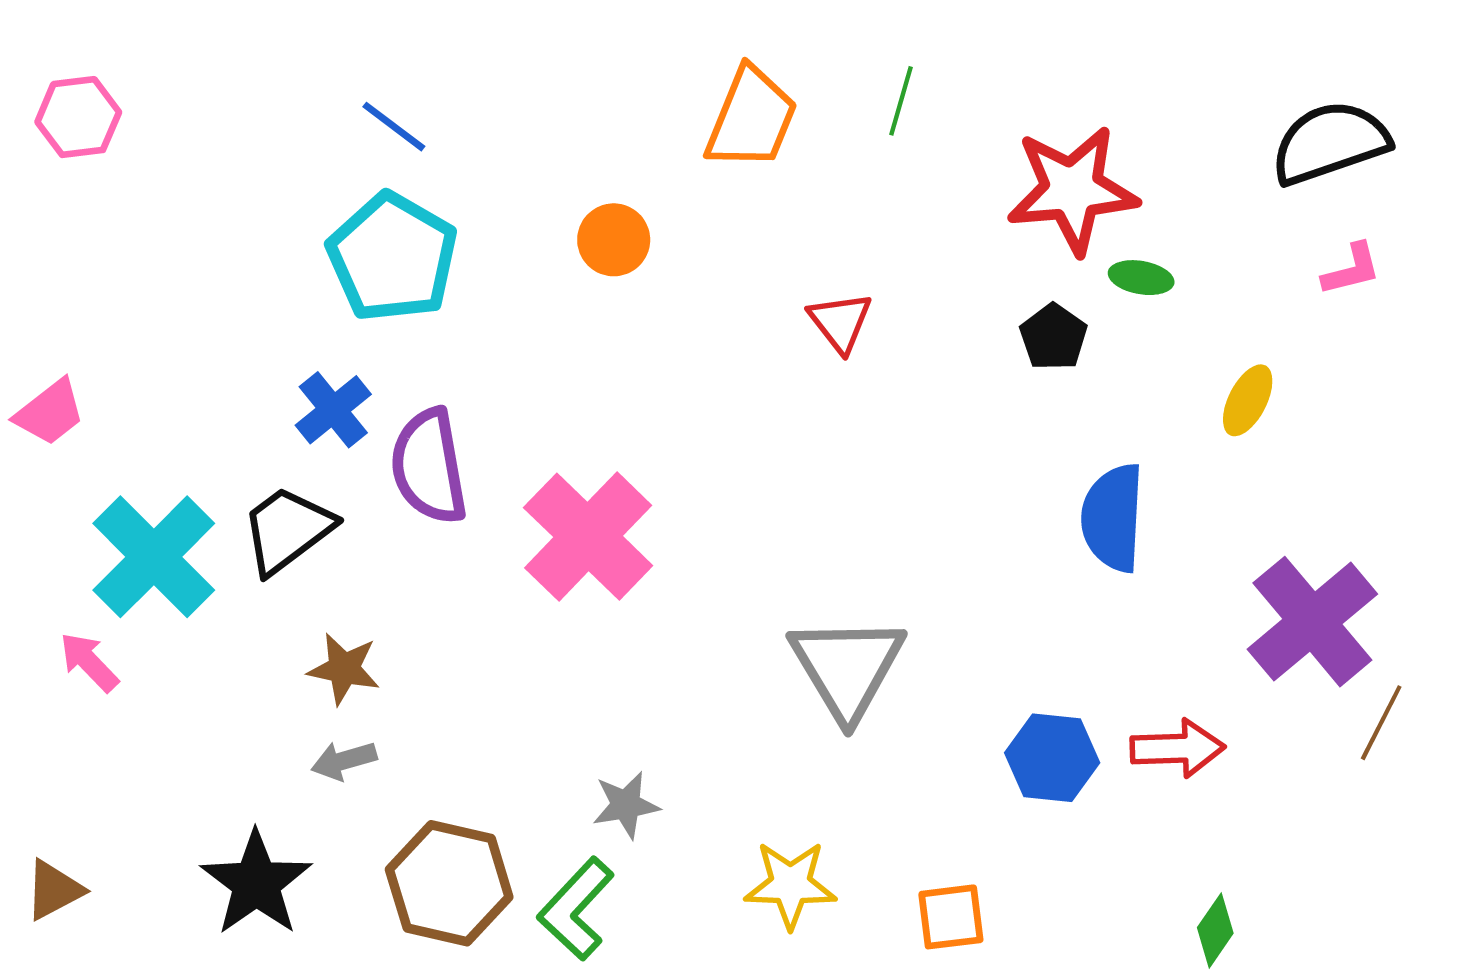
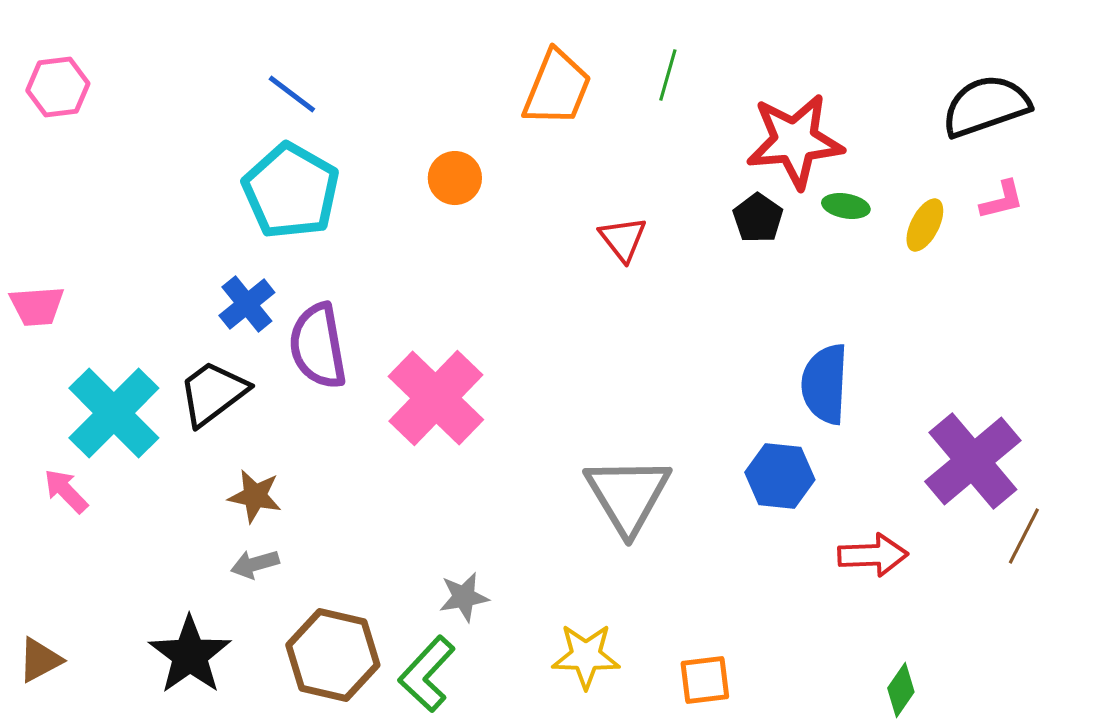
black pentagon: (1053, 337) -> (758, 218), moved
yellow ellipse: (1248, 400) -> (925, 225), moved
pink trapezoid: (50, 412) -> (37, 306), turned 34
blue hexagon: (1052, 758) -> (780, 476), moved

